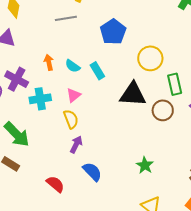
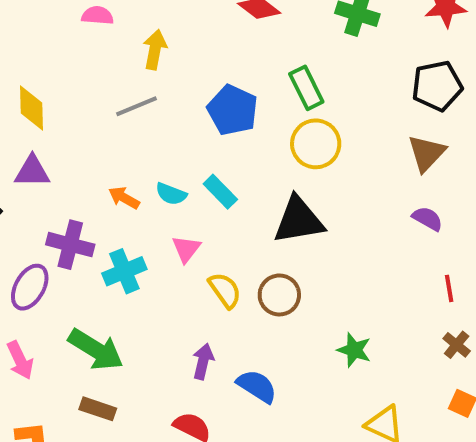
orange arrow: (49, 62) -> (124, 198), turned -35
green rectangle: (175, 84) -> (306, 88), moved
brown circle: (163, 110) -> (279, 295), moved
yellow semicircle: (71, 119) -> (225, 290), moved
purple arrow: (76, 144) -> (203, 361), moved

